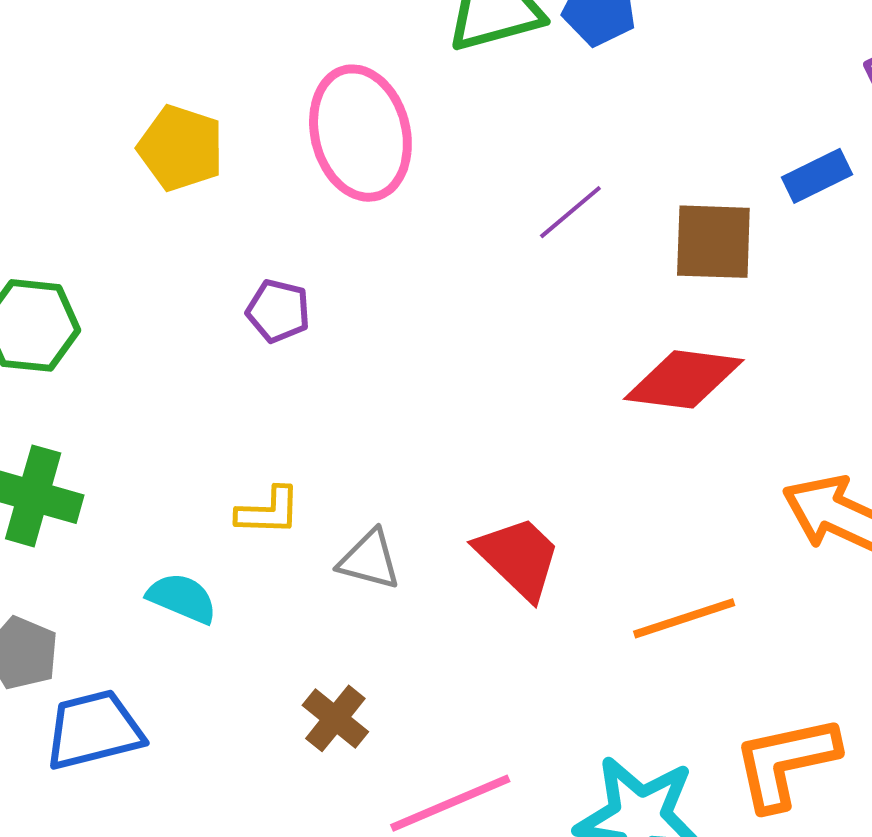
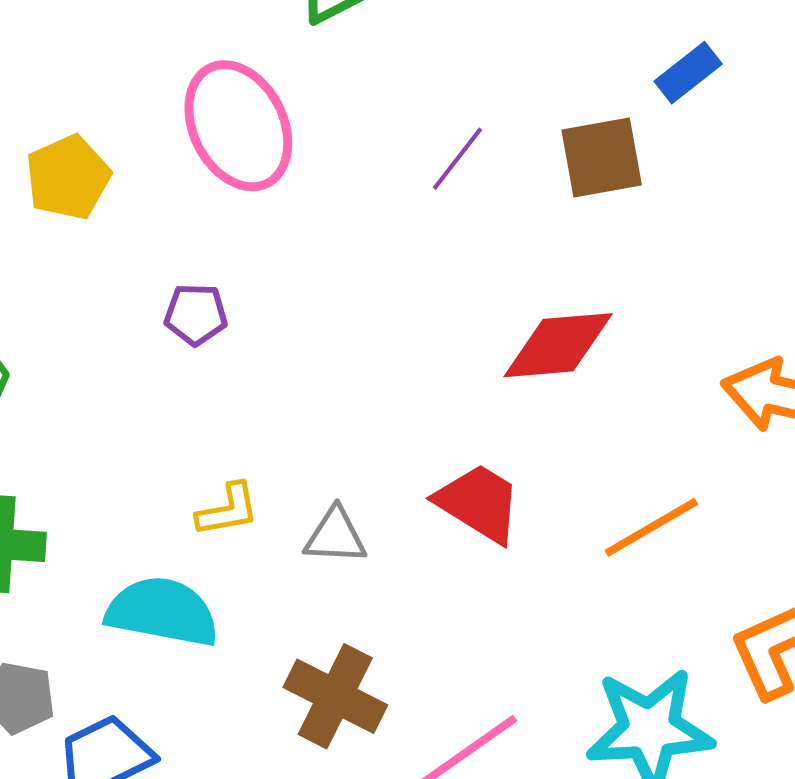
yellow pentagon: (181, 148) -> (68, 177), turned -30
red diamond: (684, 379) -> (558, 345), moved
cyan semicircle: (182, 598) -> (162, 612), size x1.6
brown cross: (335, 718) -> (335, 696), size x1.5

